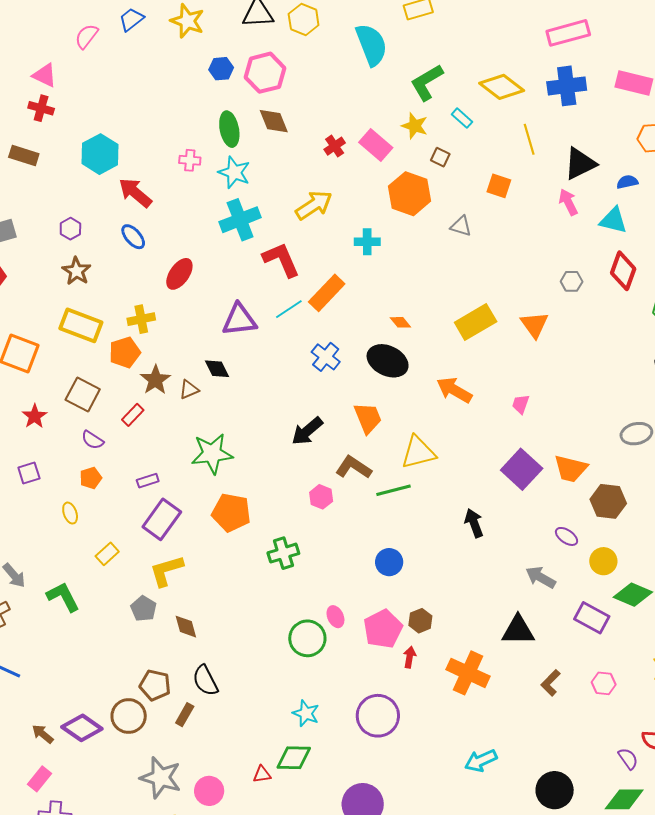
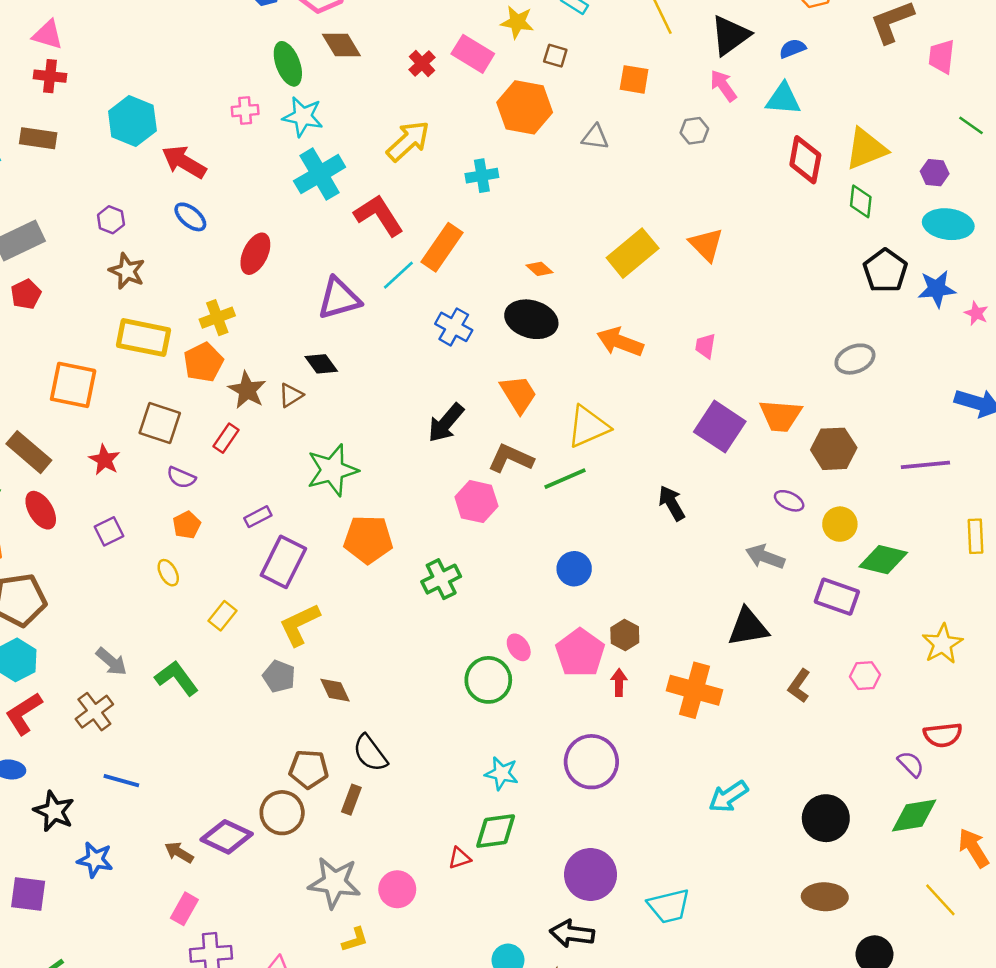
gray hexagon: (572, 281) -> (694, 131), moved
pink hexagon: (321, 497) -> (476, 502), size x1.4

